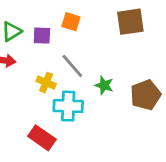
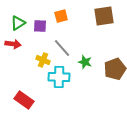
orange square: (71, 22) -> (61, 16), turned -32
red rectangle: (42, 138) -> (24, 100), moved

